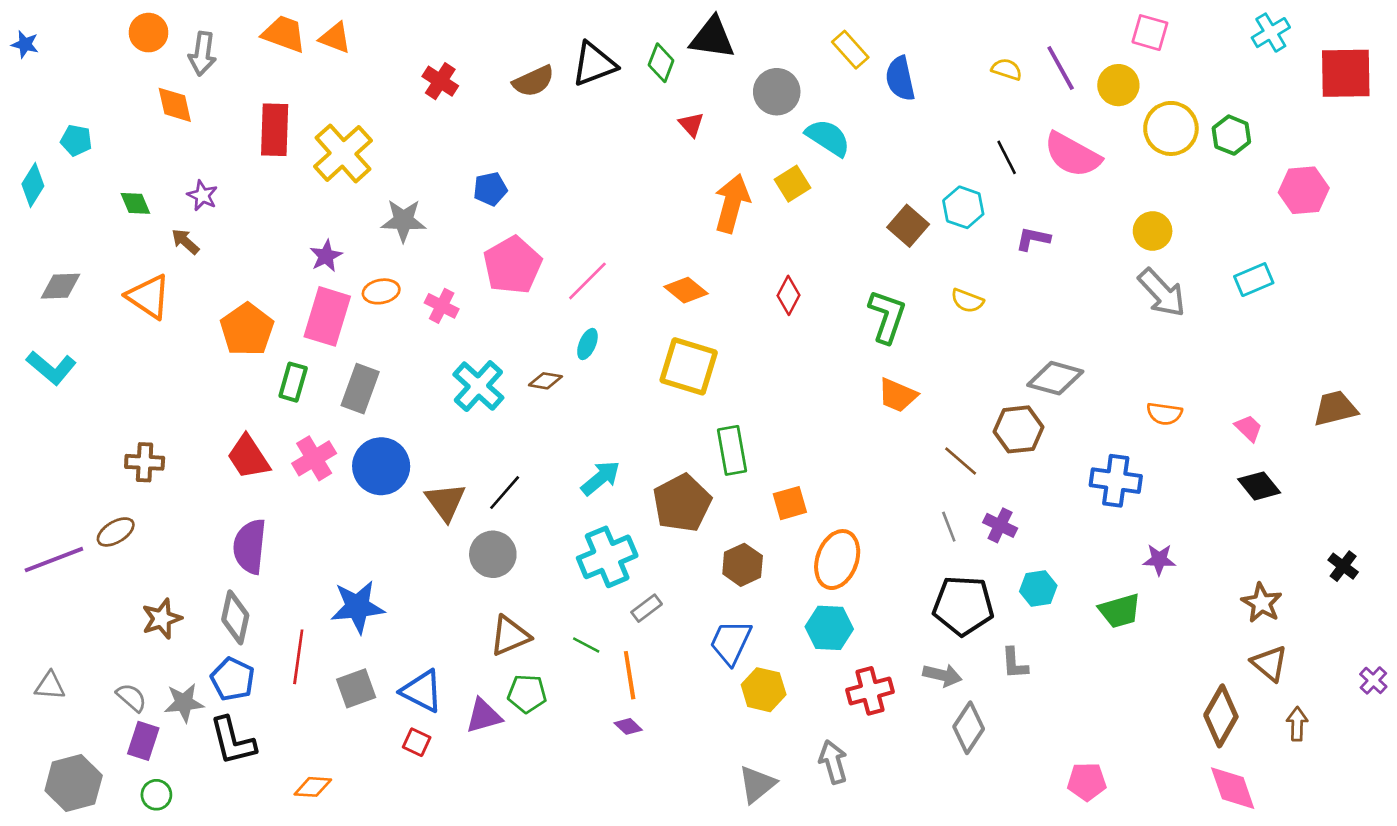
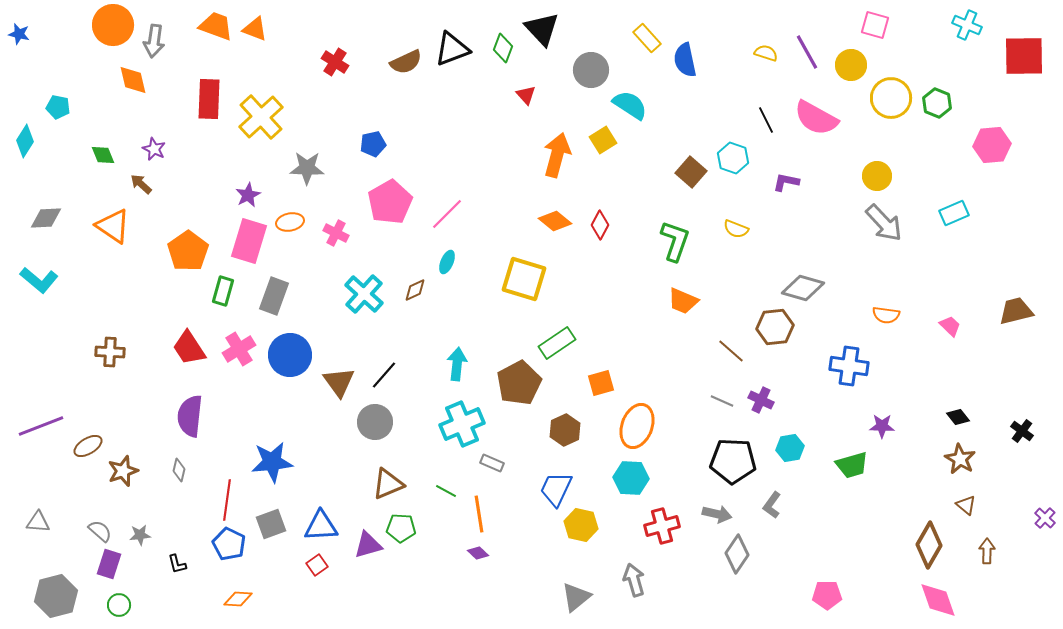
orange circle: (149, 33) -> (113, 25), size x1.4
cyan cross: (1271, 33) -> (967, 25), turned -36
black triangle: (712, 38) -> (542, 29), turned 39
orange diamond: (686, 290) -> (555, 221), moved
brown diamond: (545, 381) -> (415, 290), turned -35
green rectangle: (732, 450) -> (557, 343), turned 66
cyan arrow: (601, 478) -> (457, 364), turned -44
black diamond: (1259, 486) -> (958, 417), moved, size x0.7
gray line: (949, 527) -> (722, 401), turned -45
brown ellipse: (116, 532) -> (88, 446), moved
gray rectangle: (647, 608) -> (492, 463), turned 60
gray diamond: (235, 617) -> (179, 470), size x0.6
gray L-shape: (1015, 663) -> (772, 505), turned 40
brown triangle: (1270, 663) -> (966, 505), size x0.7
blue pentagon: (233, 679) -> (229, 544), moved
blue triangle: (422, 691) -> (321, 526), turned -30
gray star: (184, 703) -> (140, 535), size x0.7
black L-shape: (233, 741) -> (177, 564), size x0.5
red square: (417, 742) -> (317, 565), turned 30

